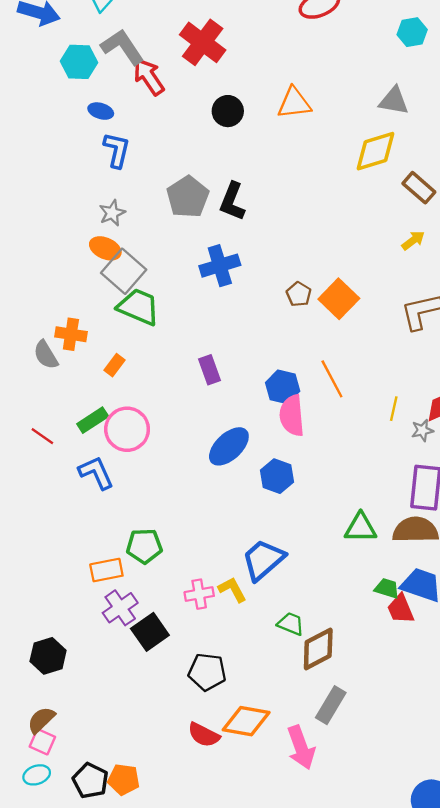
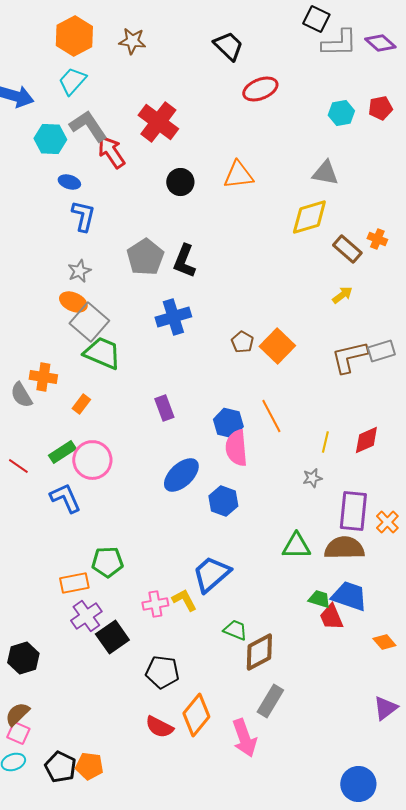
gray star: (422, 430) -> (312, 478), moved
orange diamond: (246, 721) -> (196, 715), turned -60

